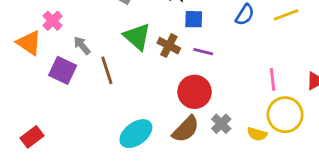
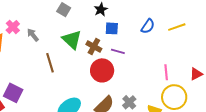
gray arrow: (82, 45) -> (33, 35), moved
purple square: (63, 70) -> (13, 93), moved
red circle: (195, 92) -> (102, 70), moved

